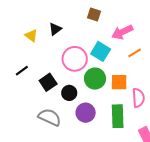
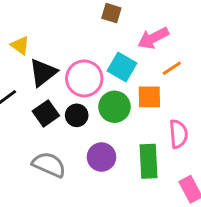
black triangle: (55, 29) -> (43, 72), moved, size x1.5
orange square: (119, 82) -> (149, 97), moved
black circle: (69, 93) -> (77, 115), moved

